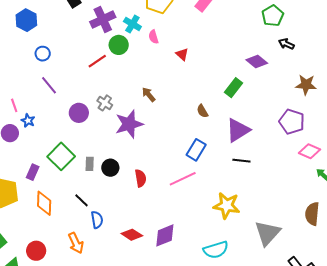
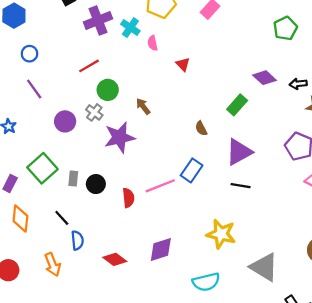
black arrow: (286, 44) -> (298, 84), moved, turned -35
green circle: (119, 45) -> (108, 90), moved
pink line: (183, 179) -> (160, 186), moved
gray triangle: (267, 233) -> (264, 267), turned -44
purple diamond: (165, 235) -> (161, 250), moved

